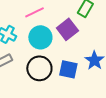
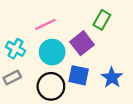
blue square: (68, 69) -> (79, 75), moved

